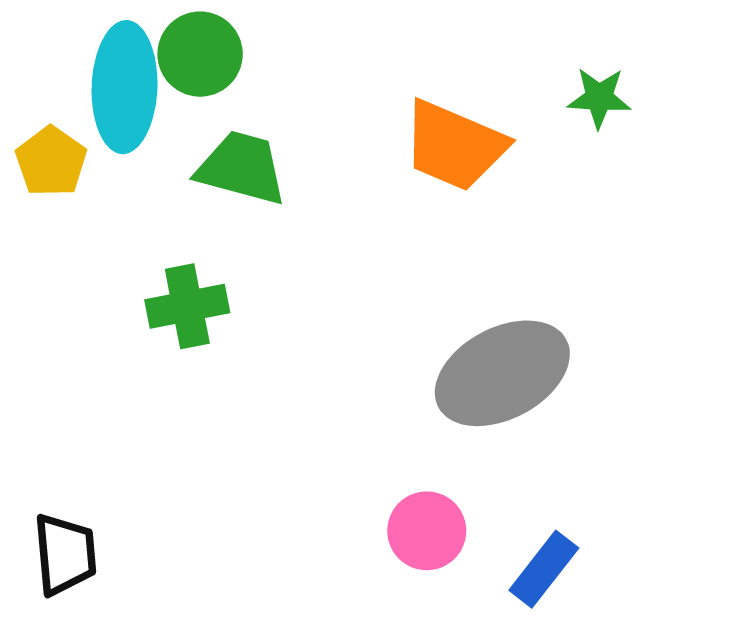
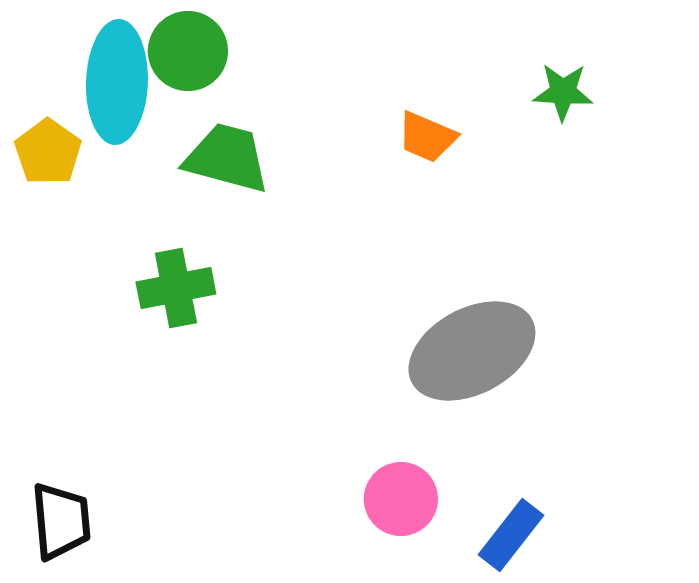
orange trapezoid: (454, 146) -> (427, 137), size x0.6

